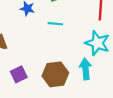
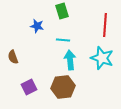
cyan arrow: (86, 69) -> (70, 60), moved

